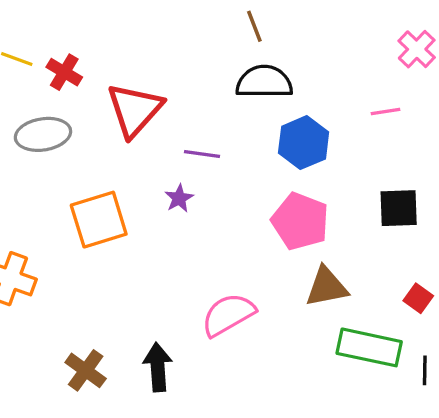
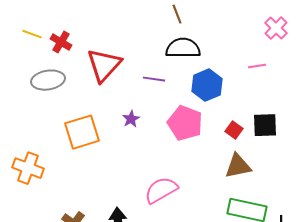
purple line: (202, 154) -> (154, 79), moved
pink pentagon: (300, 221) -> (185, 123), moved
brown triangle: (327, 287) -> (238, 166), moved
red square: (418, 298) -> (234, 130), moved

